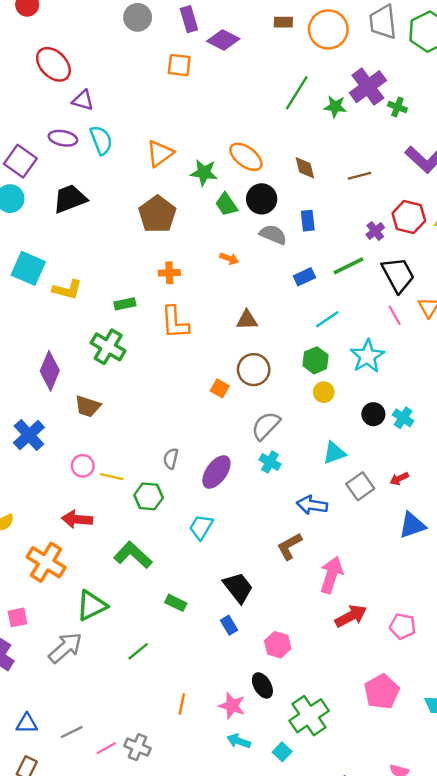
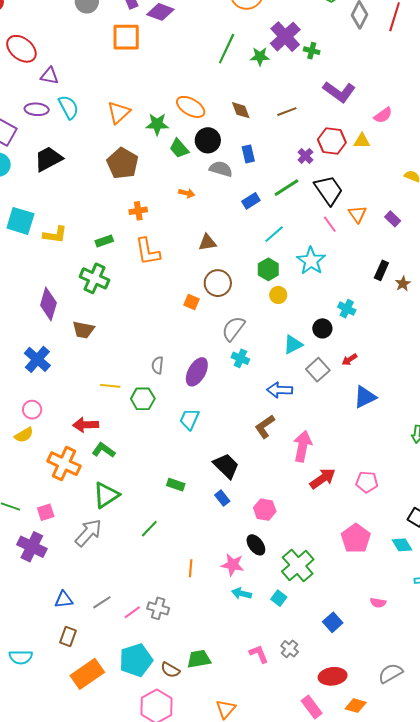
orange square: (179, 65) -> (126, 37), size x1.4
black circle: (373, 414) -> (322, 328), moved
pink circle: (83, 466) -> (32, 410), moved
green L-shape: (133, 555) -> (104, 450), moved, size x0.7

